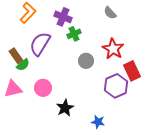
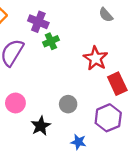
gray semicircle: (110, 13) -> (106, 15), moved
gray circle: (86, 61) -> (68, 104), moved
purple hexagon: (116, 86) -> (108, 118), moved

